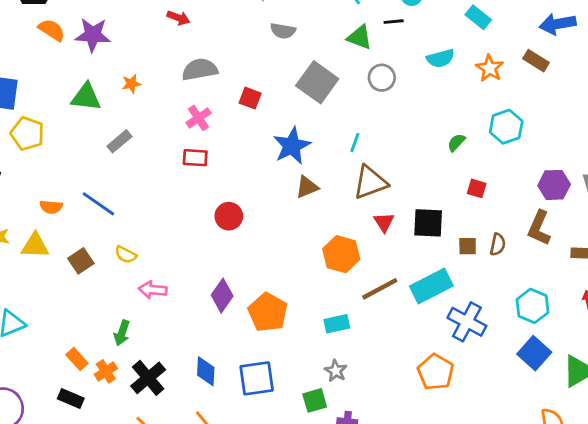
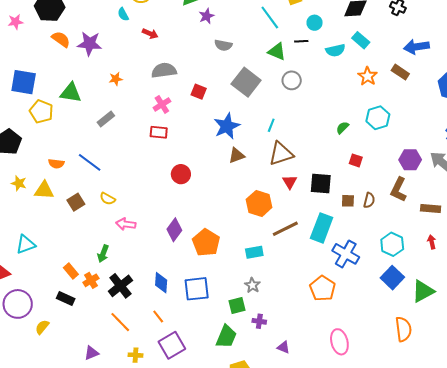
cyan semicircle: (441, 58) -> (335, 50), moved
green triangle: (86, 97) -> (71, 93), moved
cyan rectangle: (431, 286) -> (322, 228), turned -44

